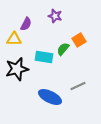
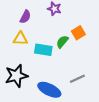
yellow triangle: (14, 39) -> (20, 39), moved
black star: (17, 69) -> (16, 76), moved

